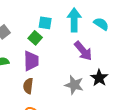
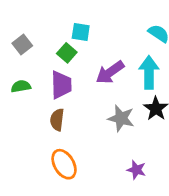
cyan arrow: (74, 20) -> (149, 72), moved
purple arrow: (83, 51) -> (110, 72), moved, turned 95

